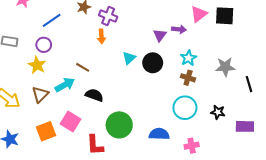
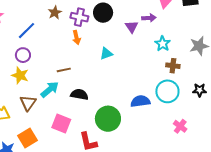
cyan triangle: (129, 58) -> (106, 53), turned 32
black circle: (153, 63) -> (103, 13), moved
brown line: (83, 67) -> (64, 70), turned -32
brown cross: (188, 78) -> (173, 66), moved
orange square: (46, 131) -> (28, 138), moved
blue semicircle: (159, 134) -> (140, 101), moved
pink cross: (192, 146) -> (180, 126), turned -32

